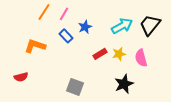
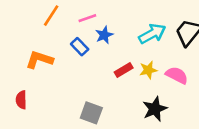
pink line: (64, 14) -> (87, 18), moved, turned 40
pink semicircle: (141, 58) -> (177, 75), turned 132
red semicircle: (21, 77) -> (21, 100), turned 104

